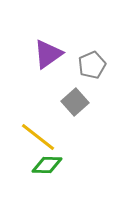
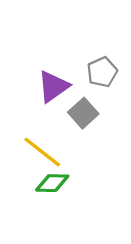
purple triangle: (48, 54) -> (53, 86), moved

